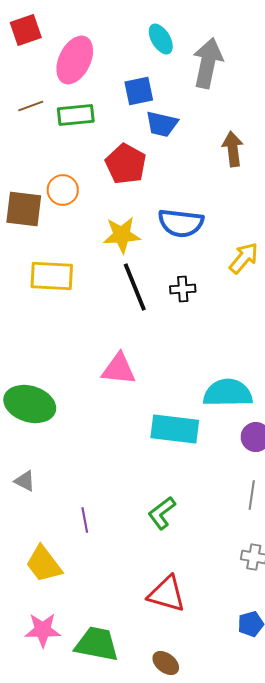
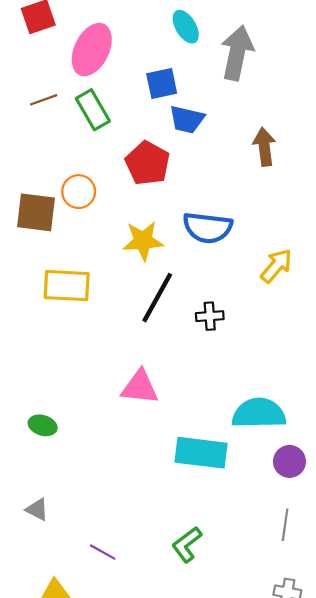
green rectangle: (76, 115) -> (93, 110), turned 66
black line: (135, 287) -> (157, 298), turned 51
black cross: (183, 289) -> (210, 316), moved
green ellipse: (30, 404) -> (43, 425), size x0.5
purple line: (85, 520) -> (103, 552), turned -50

